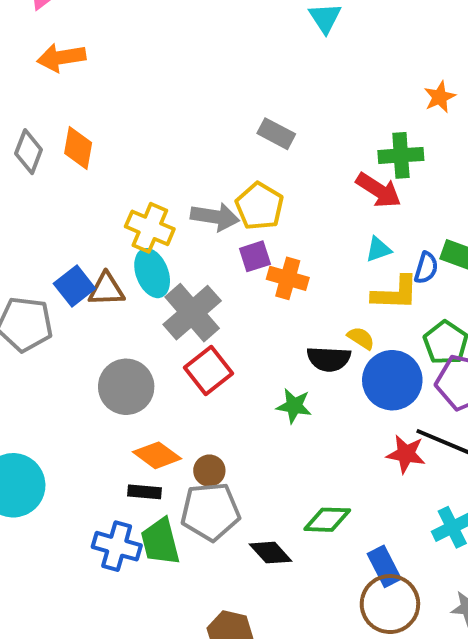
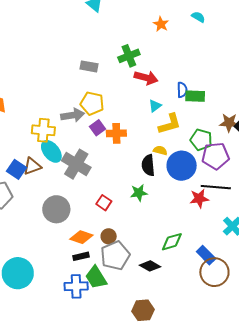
green cross: (401, 155) -> (129, 56), moved
blue semicircle: (426, 268) -> (182, 90), moved
black semicircle: (329, 359) -> (148, 165), turned 100
red square: (208, 371) -> (104, 203), moved, size x0.7

